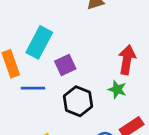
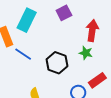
purple square: (65, 65) -> (64, 13), moved
blue line: (33, 88) -> (23, 54), turned 36

